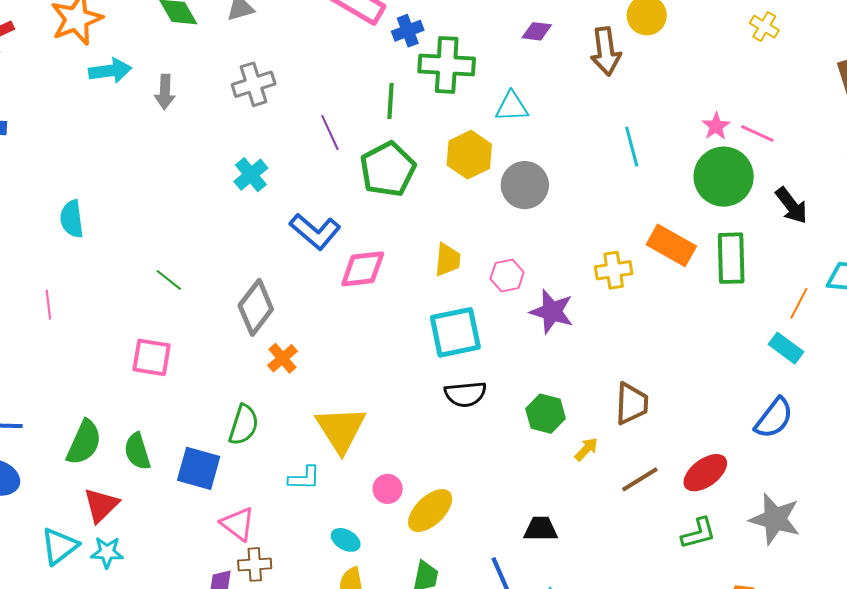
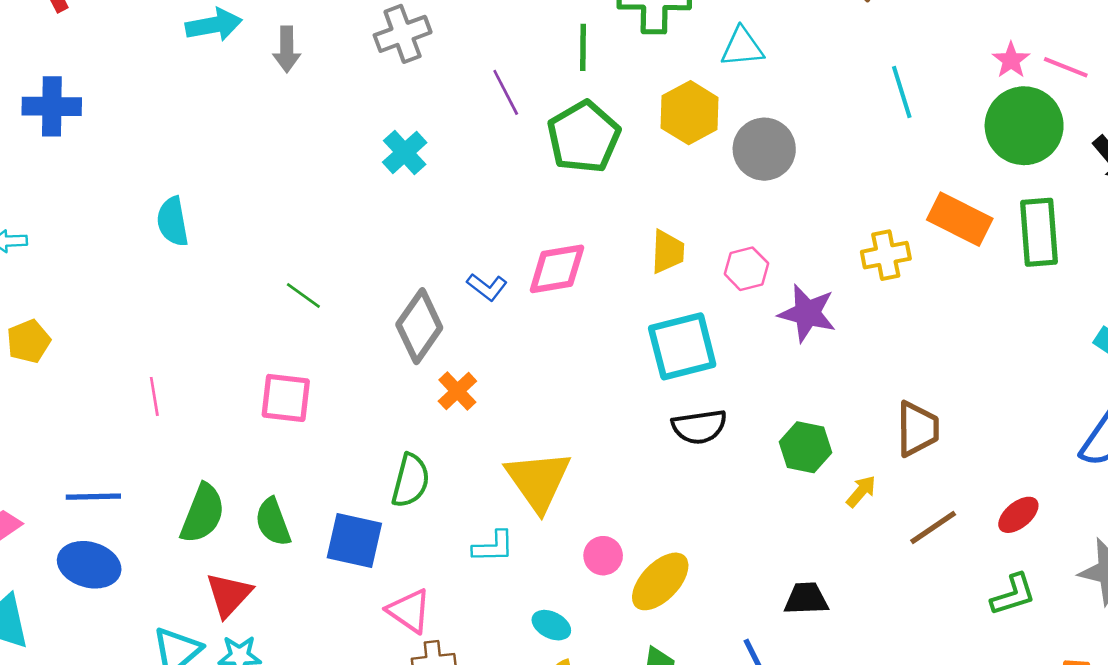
blue L-shape: (315, 231) -> (487, 287), moved, size x0.6
pink line: (48, 305) -> (154, 396), moved
red ellipse: (705, 473) -> (1018, 515), size x0.7

